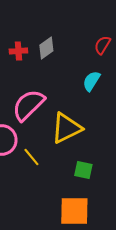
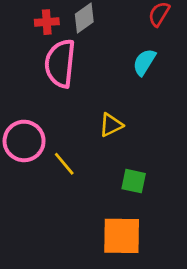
pink semicircle: (28, 105) -> (60, 63), moved, turned -39
yellow triangle: (66, 128) -> (111, 125), size x0.6

